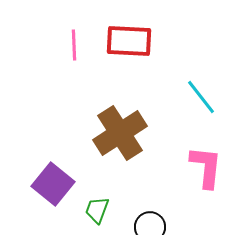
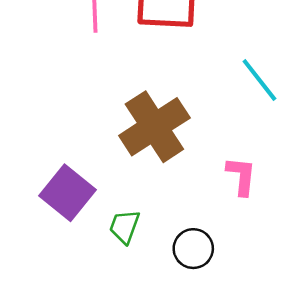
pink L-shape: (206, 167) -> (241, 176), moved, size x0.7

